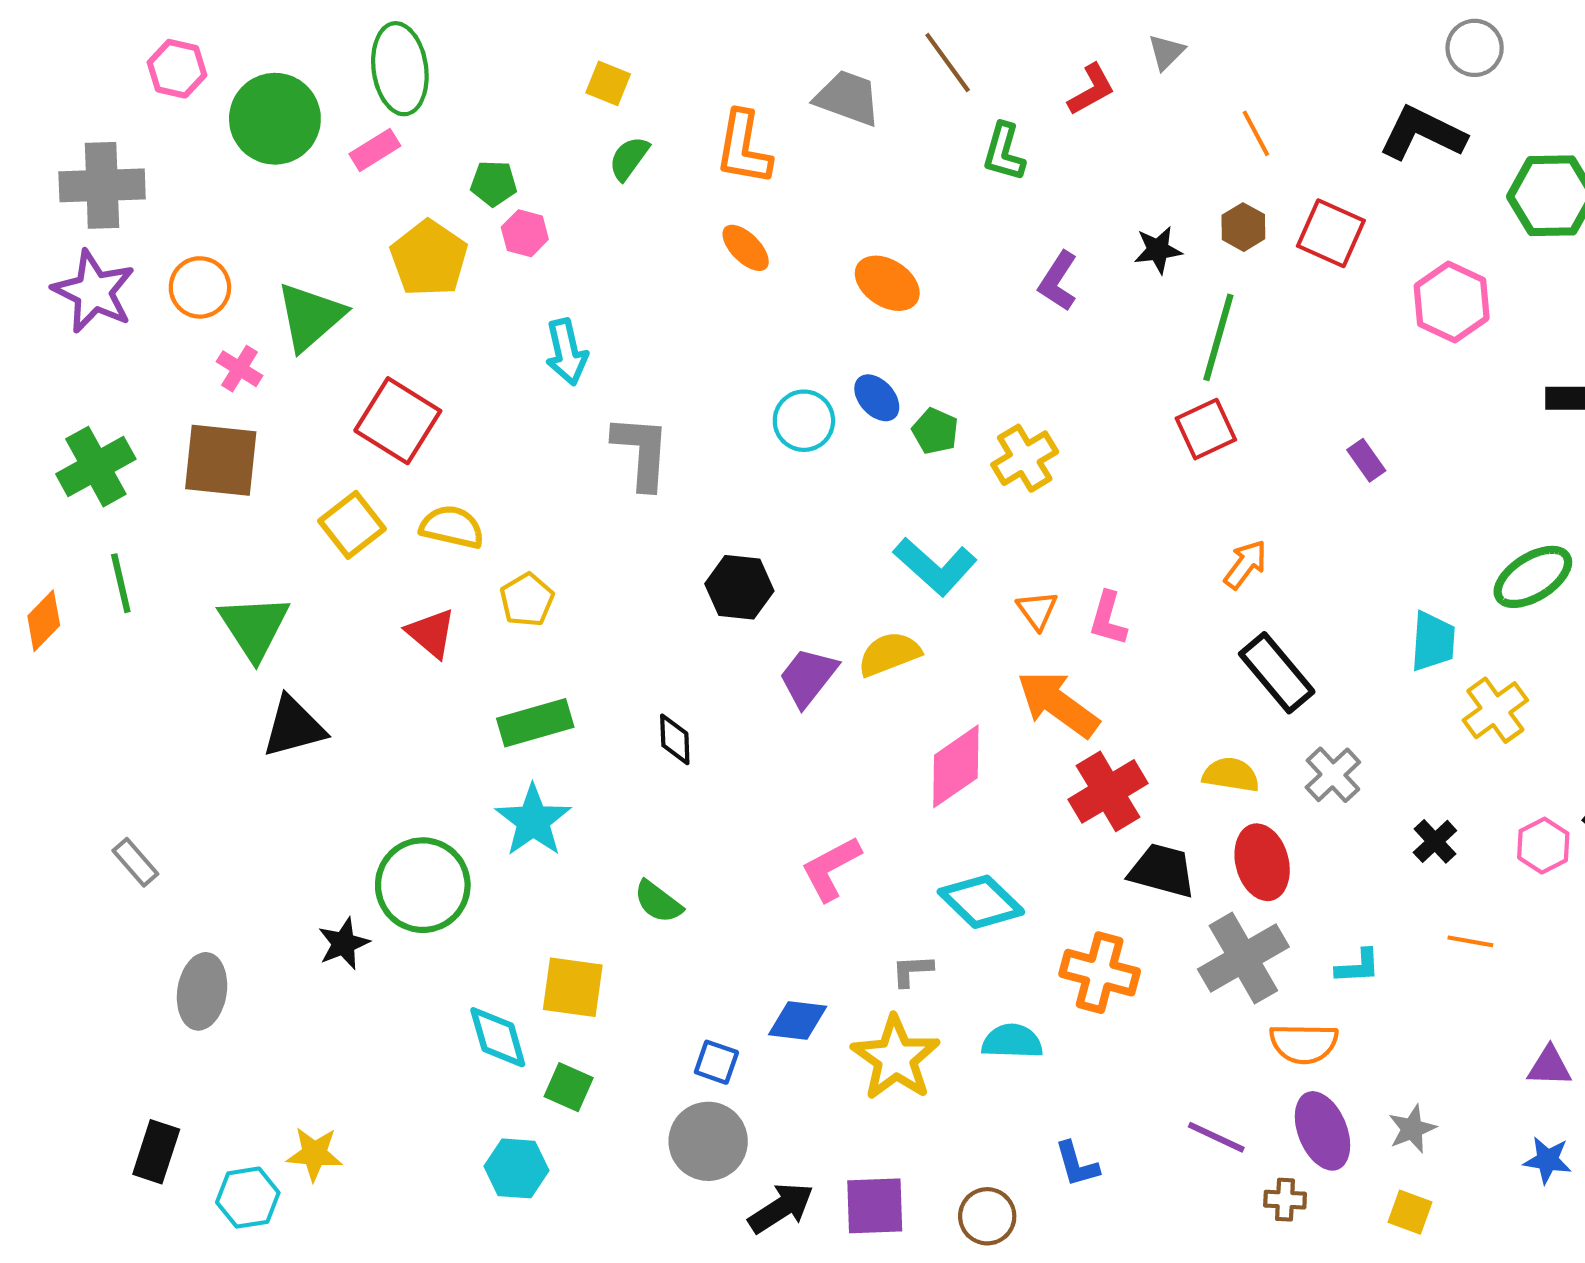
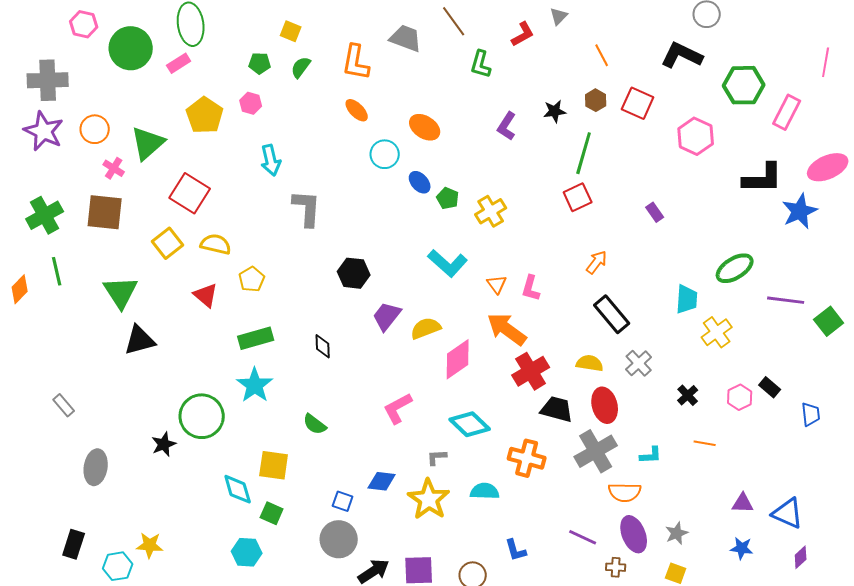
green pentagon: (494, 183) -> (260, 63), moved
cyan circle: (804, 421) -> (385, 154), moved
yellow semicircle: (889, 654) -> (426, 328), moved

